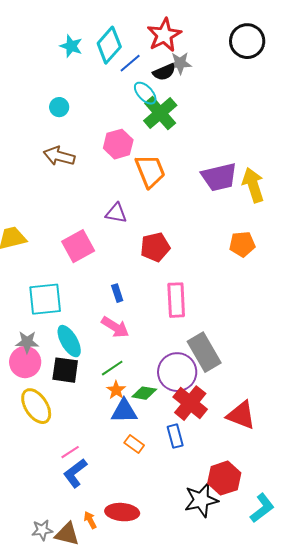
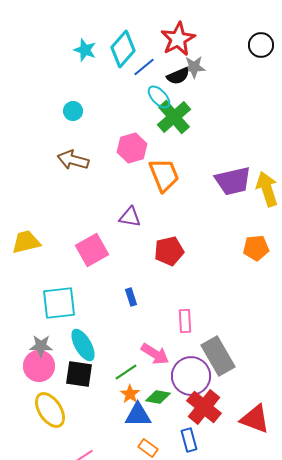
black circle: (247, 41) -> (261, 45), size x0.7
pink rectangle: (176, 300) -> (185, 321), moved, size x0.7
pink arrow: (115, 327) -> (155, 354), moved

